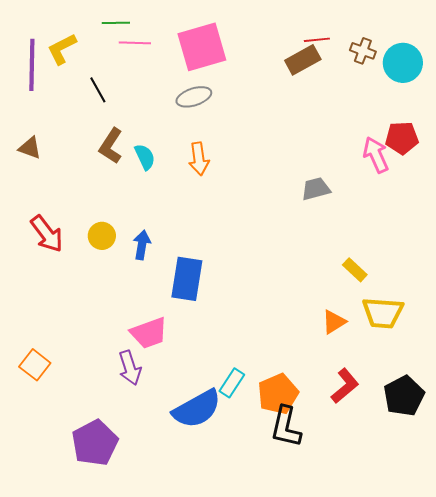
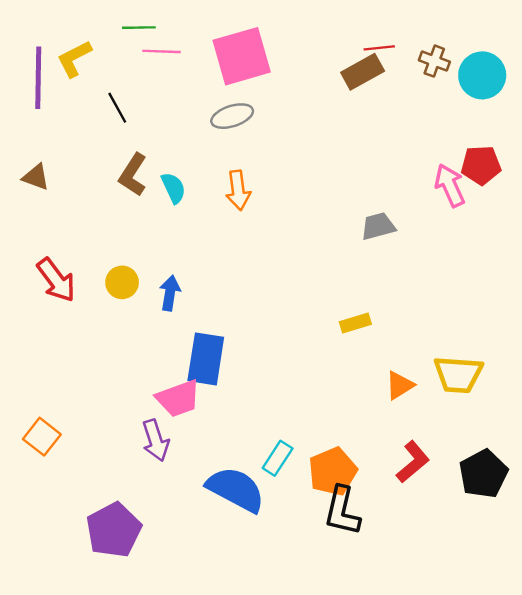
yellow rectangle: (355, 270) -> (355, 323), moved, turned -60
blue rectangle: (187, 279) -> (206, 359), moved
blue semicircle: (197, 409) -> (236, 489), turned -123

